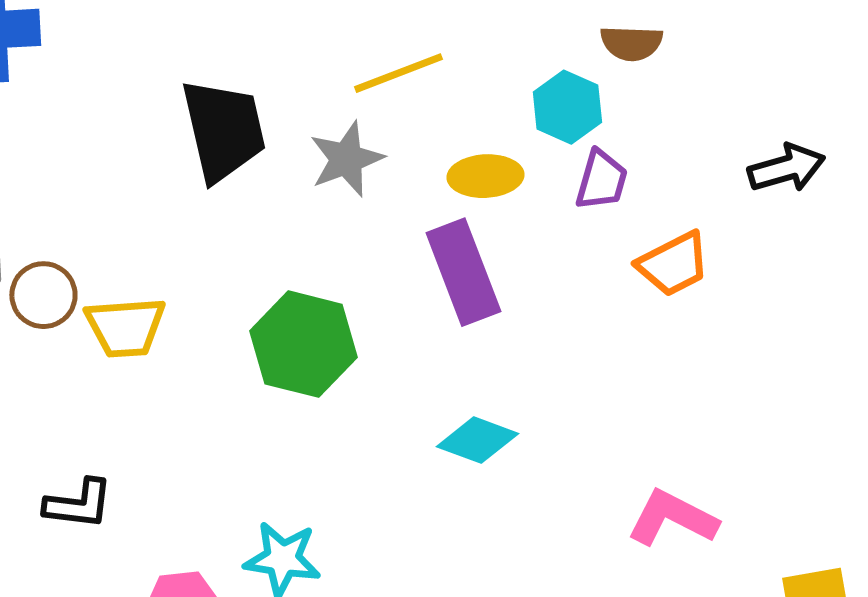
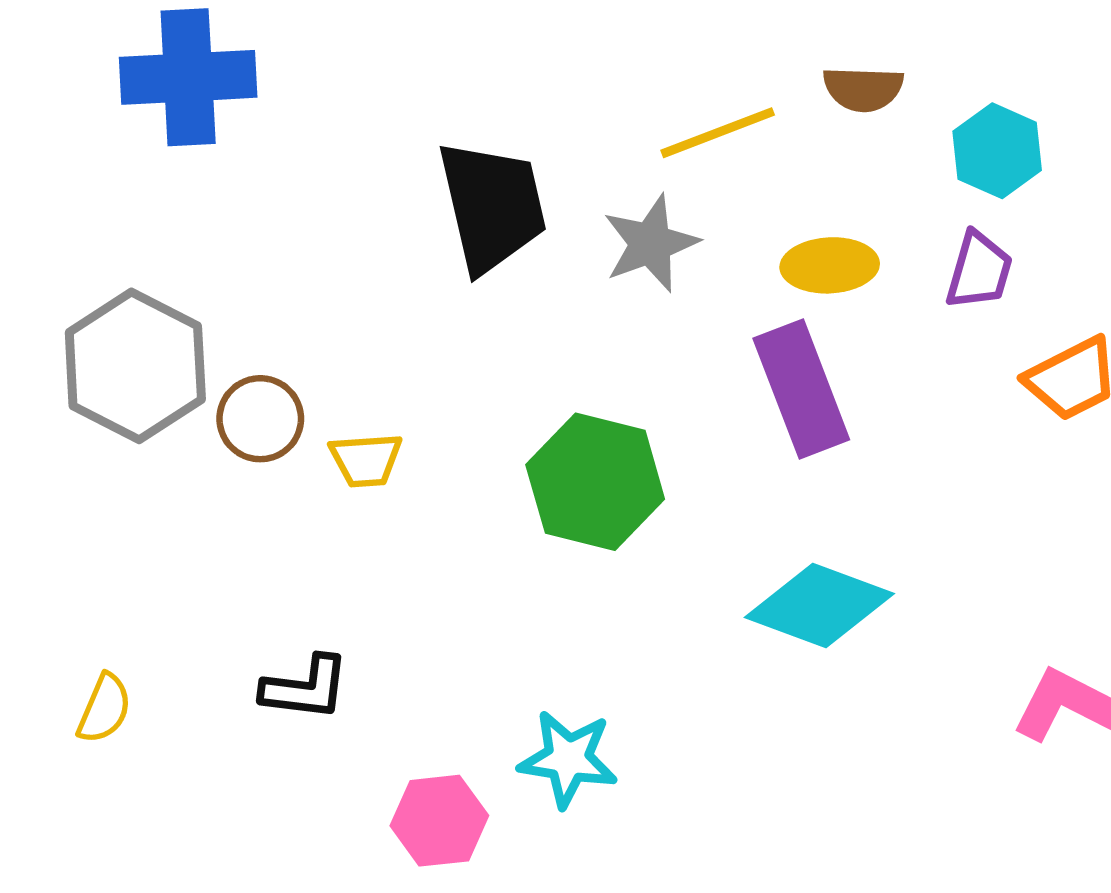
brown semicircle: (631, 43) -> (863, 89), moved
cyan hexagon: (567, 107) -> (997, 151), moved
yellow trapezoid: (125, 327) -> (366, 460), size x0.7
cyan diamond: (477, 440) -> (819, 606), size x1.4

